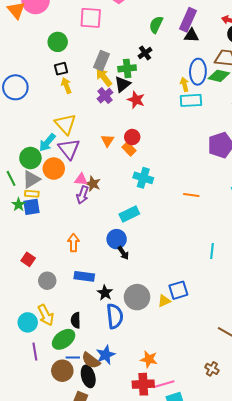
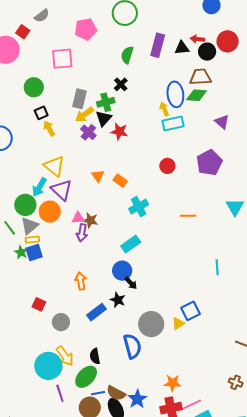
black triangle: (192, 35) -> (182, 48), moved
yellow arrow: (104, 77) -> (84, 114), turned -78
red circle: (132, 137) -> (167, 166), moved
cyan cross: (143, 178) -> (139, 207), turned -36
blue rectangle: (84, 276) -> (96, 312), turned -36
black star: (105, 293) -> (118, 300), moved
cyan circle: (28, 322) -> (48, 366), size x1.4
blue star: (106, 355) -> (137, 399), moved

